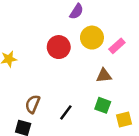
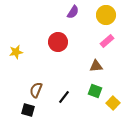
yellow circle: (92, 38) -> (106, 15), moved
yellow square: (124, 120) -> (113, 103), turned -32

